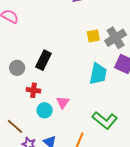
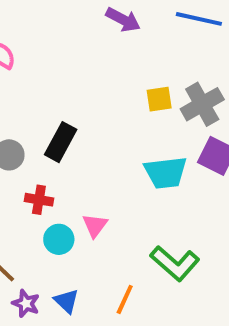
cyan trapezoid: (98, 74) -> (166, 173), turned 70

